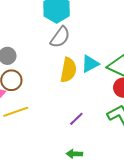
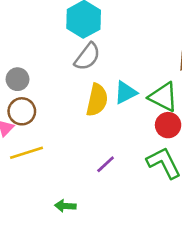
green arrow: (74, 154) -> (65, 206), moved

